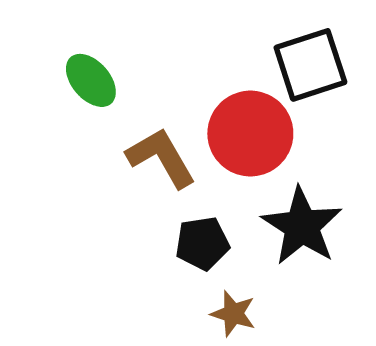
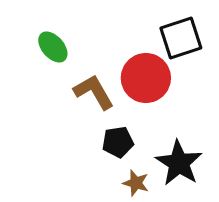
black star: (302, 226) -> (179, 163), moved

